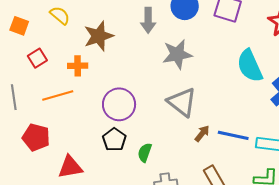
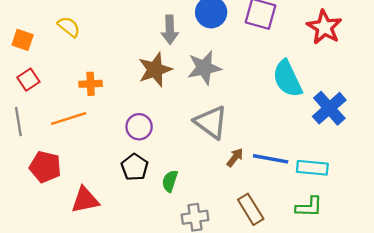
brown star: (99, 36) -> (155, 70), moved
red square: (37, 58) -> (28, 80), moved
purple circle: (119, 104) -> (139, 127), size x0.7

